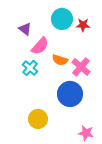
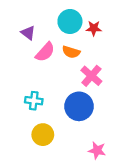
orange semicircle: (60, 60) -> (71, 52), moved
cyan cross: (30, 68) -> (34, 101), moved, turned -35

